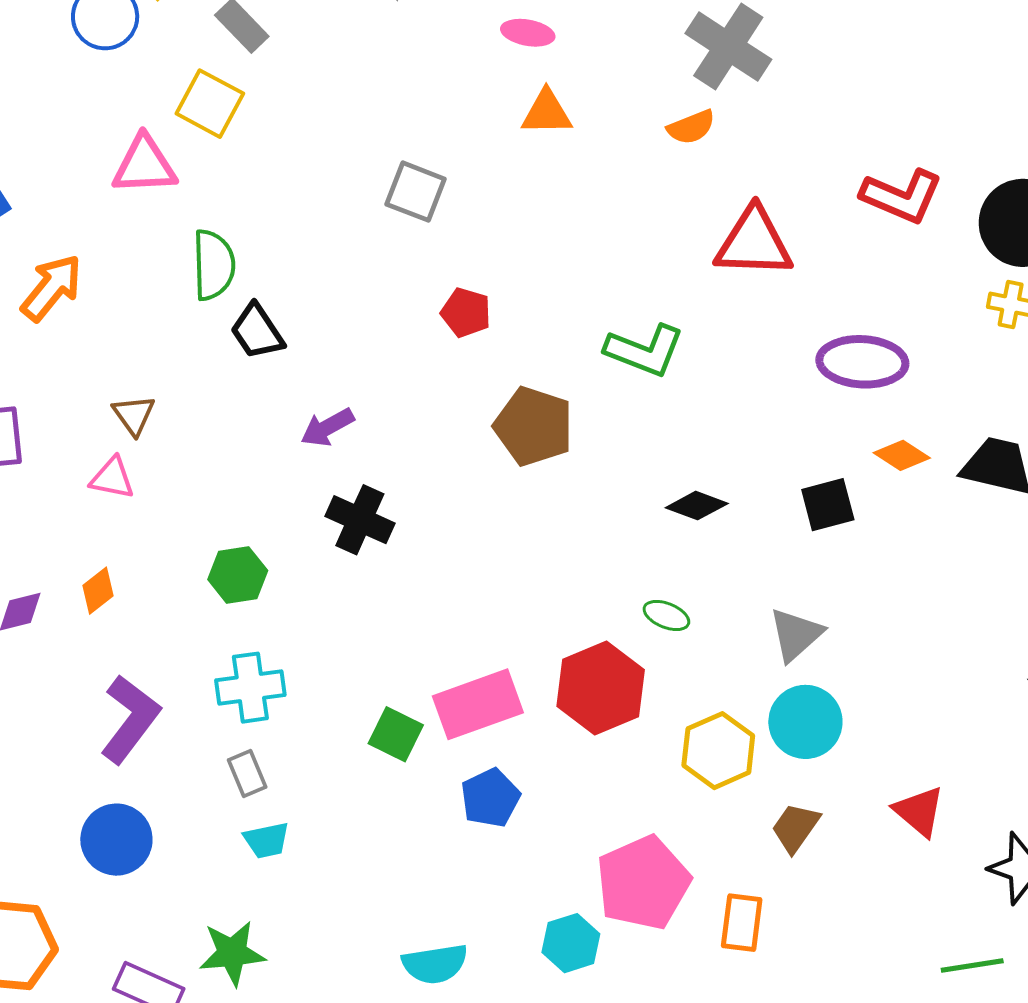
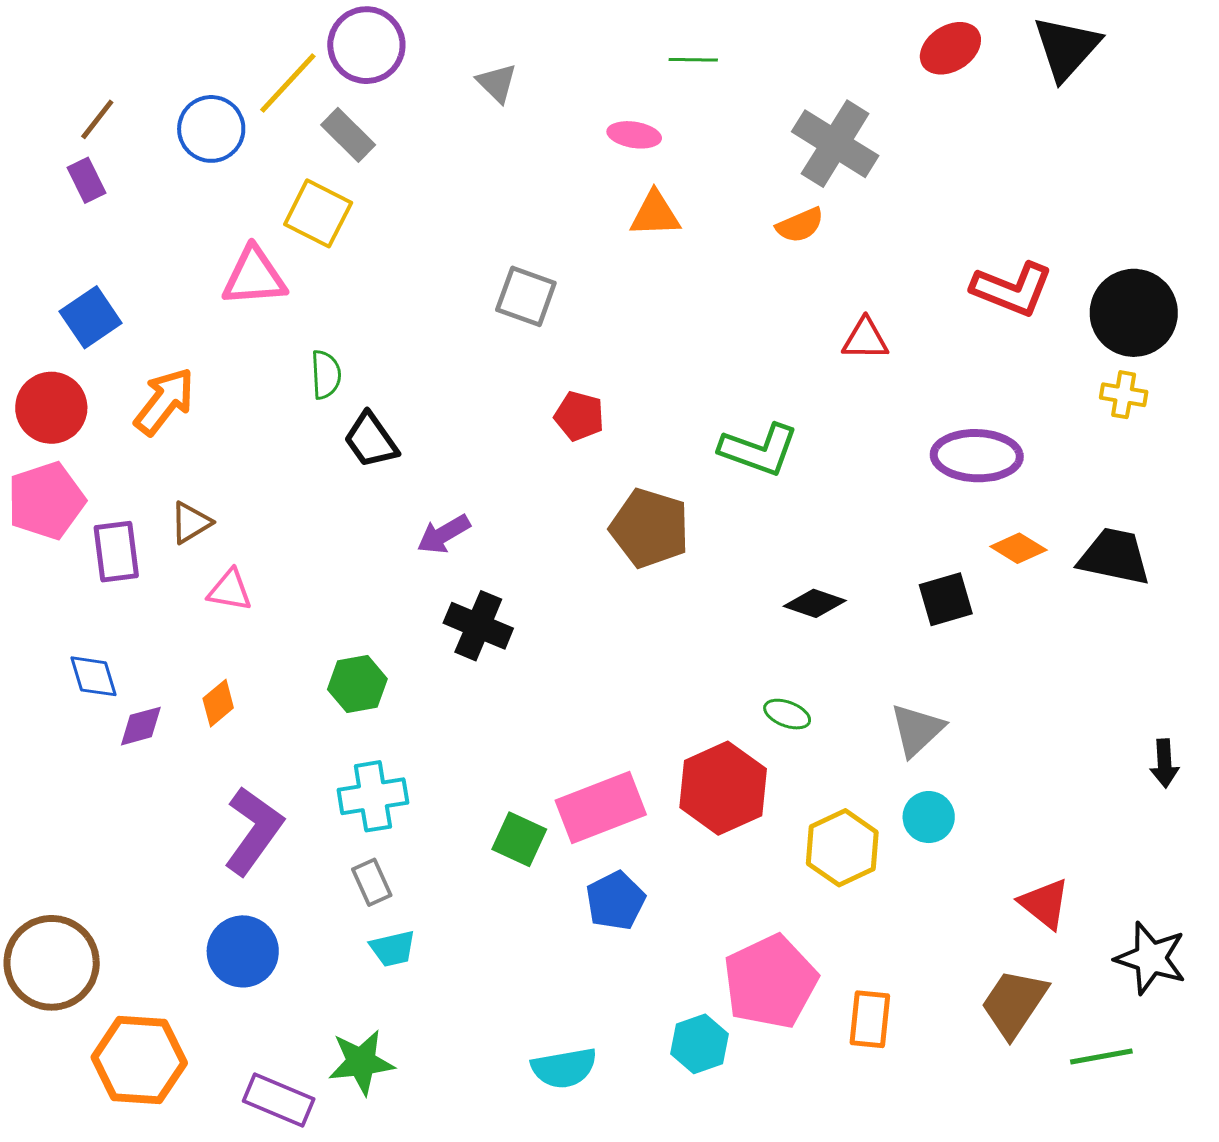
red triangle: (754, 243) -> (865, 339), size x0.6
green semicircle: (214, 265) -> (326, 375), size x0.7
brown triangle: (134, 415) -> (191, 523), moved, turned 36
cyan circle: (805, 722) -> (929, 817), size x0.7
brown trapezoid: (795, 828) -> (1014, 1003), moved, size x1.4

